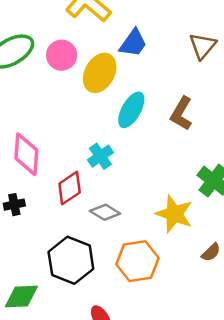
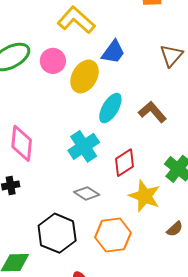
brown L-shape: (181, 113) -> (152, 112), turned 108
cyan cross: (100, 156) -> (84, 146), size x1.4
red diamond: (70, 188) -> (125, 163), moved

